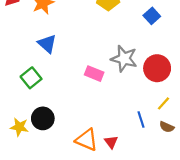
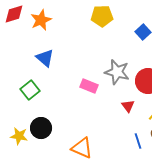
blue line: (141, 119) -> (138, 141), moved
red triangle: (111, 142) -> (128, 106), moved

